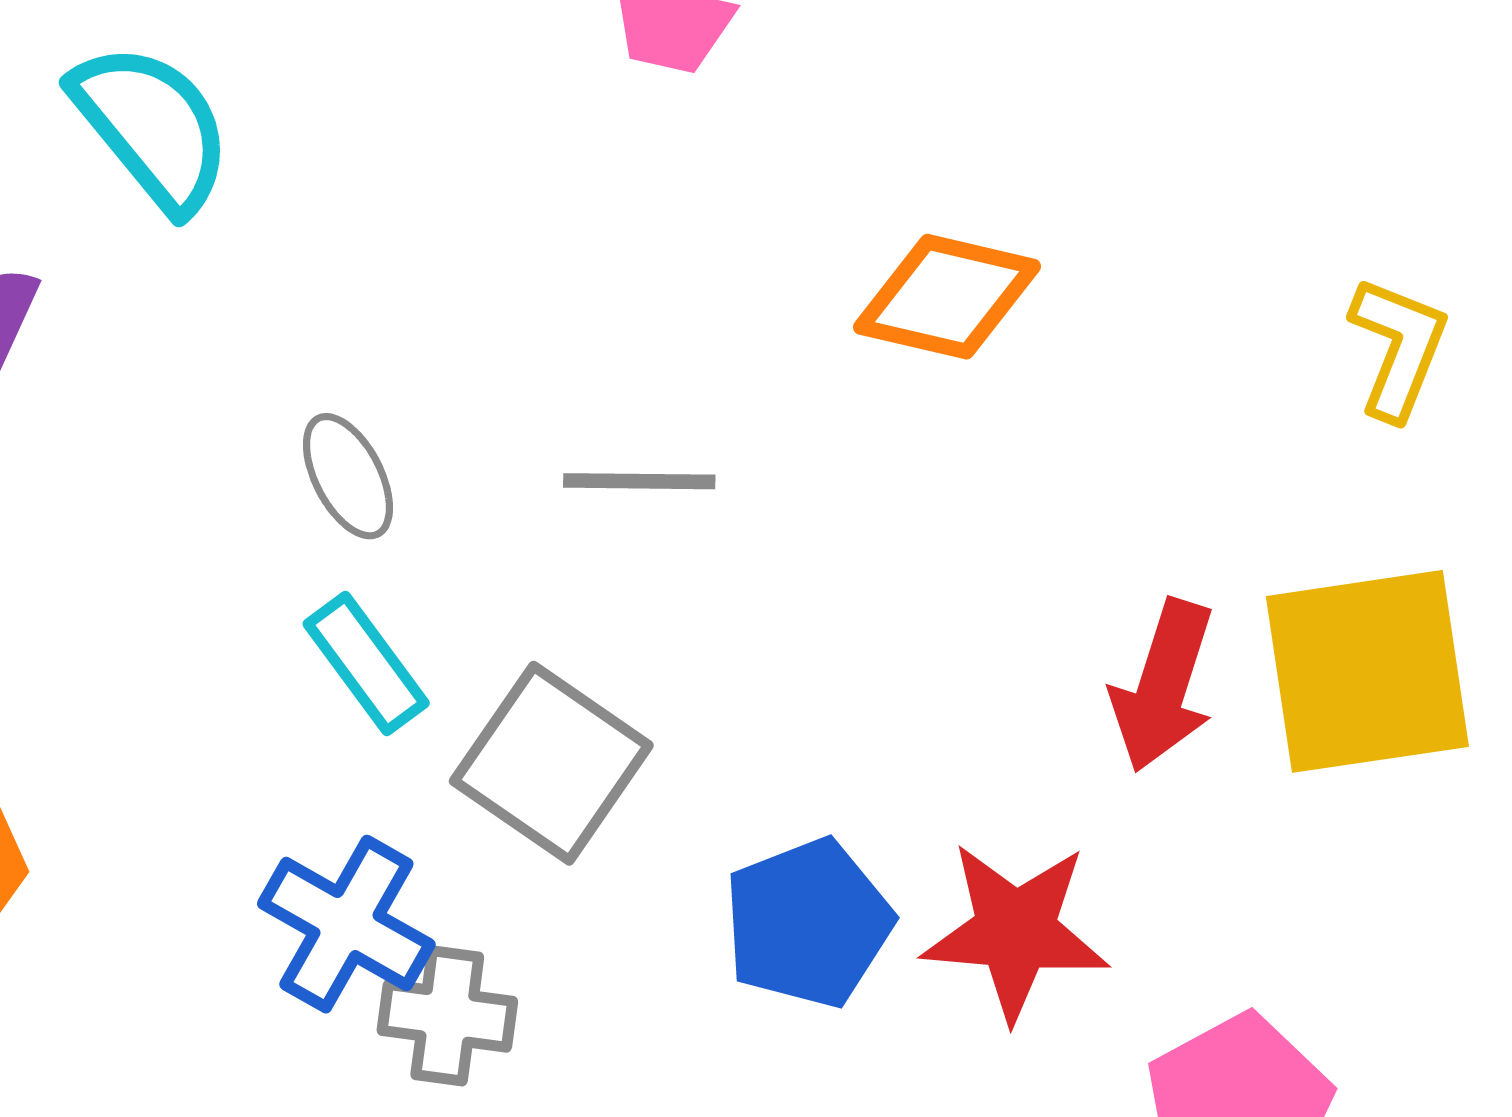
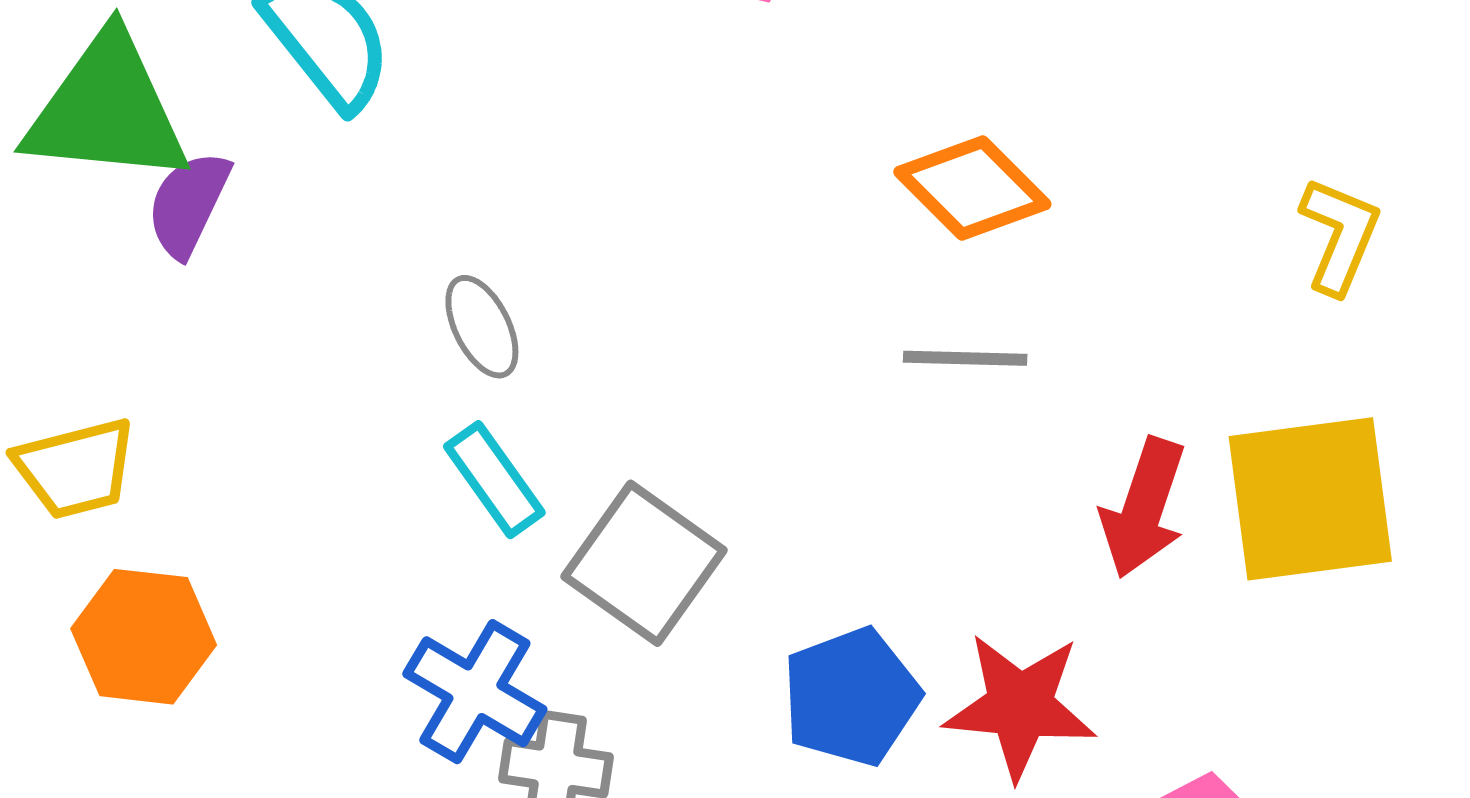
orange diamond: (947, 297) -> (972, 188), turned 31
gray line: (639, 481) -> (965, 358), moved

